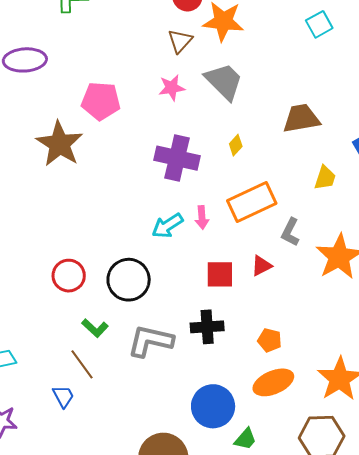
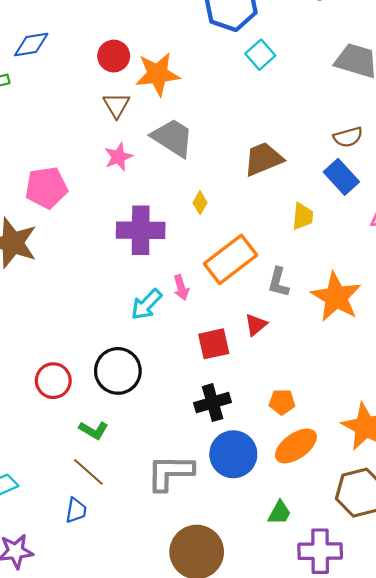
gray L-shape: (150, 341) -> (170, 473), moved
blue trapezoid: (63, 396) -> (76, 510), turned 50
blue circle: (213, 406) -> (233, 454), moved

